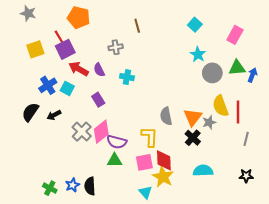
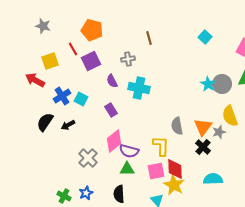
purple square: (65, 49) -> (91, 61), moved
cyan star: (198, 54) -> (208, 84), moved
red arrow: (79, 69) -> (35, 80), moved
cyan cross: (127, 77) -> (139, 88), size x1.5
gray cross: (82, 132) -> (88, 158), moved
black semicircle: (90, 186) -> (119, 194), moved

